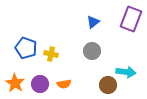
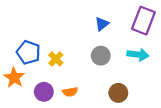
yellow cross: (51, 54) -> (56, 59), turned 32
cyan arrow: (126, 72) -> (138, 55), moved
orange star: (15, 83) -> (14, 78), moved

